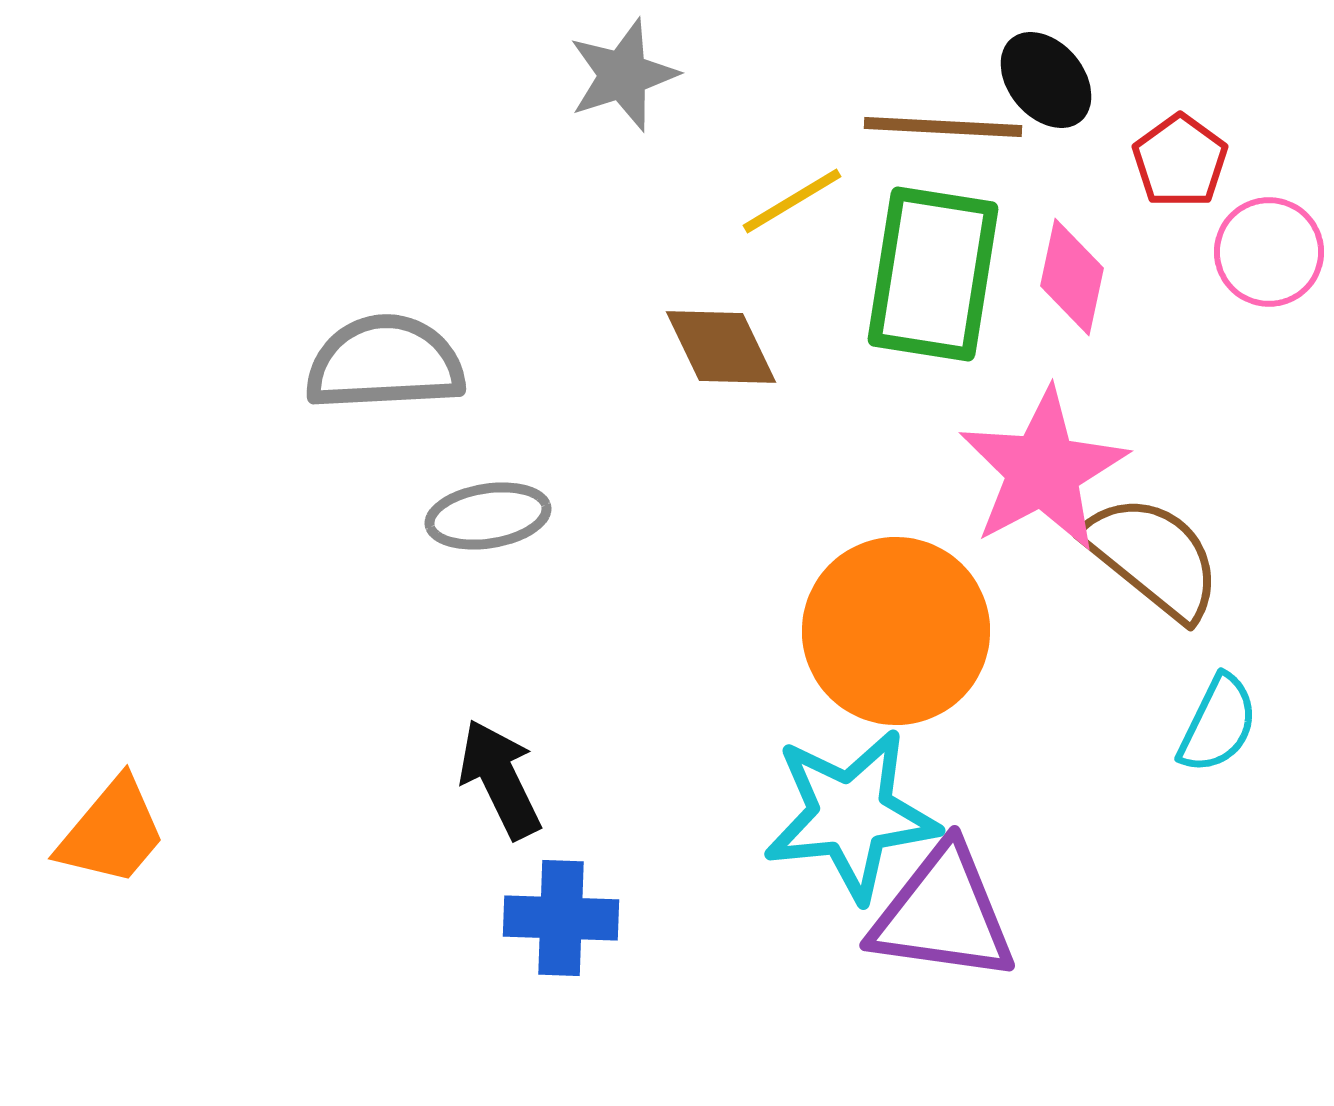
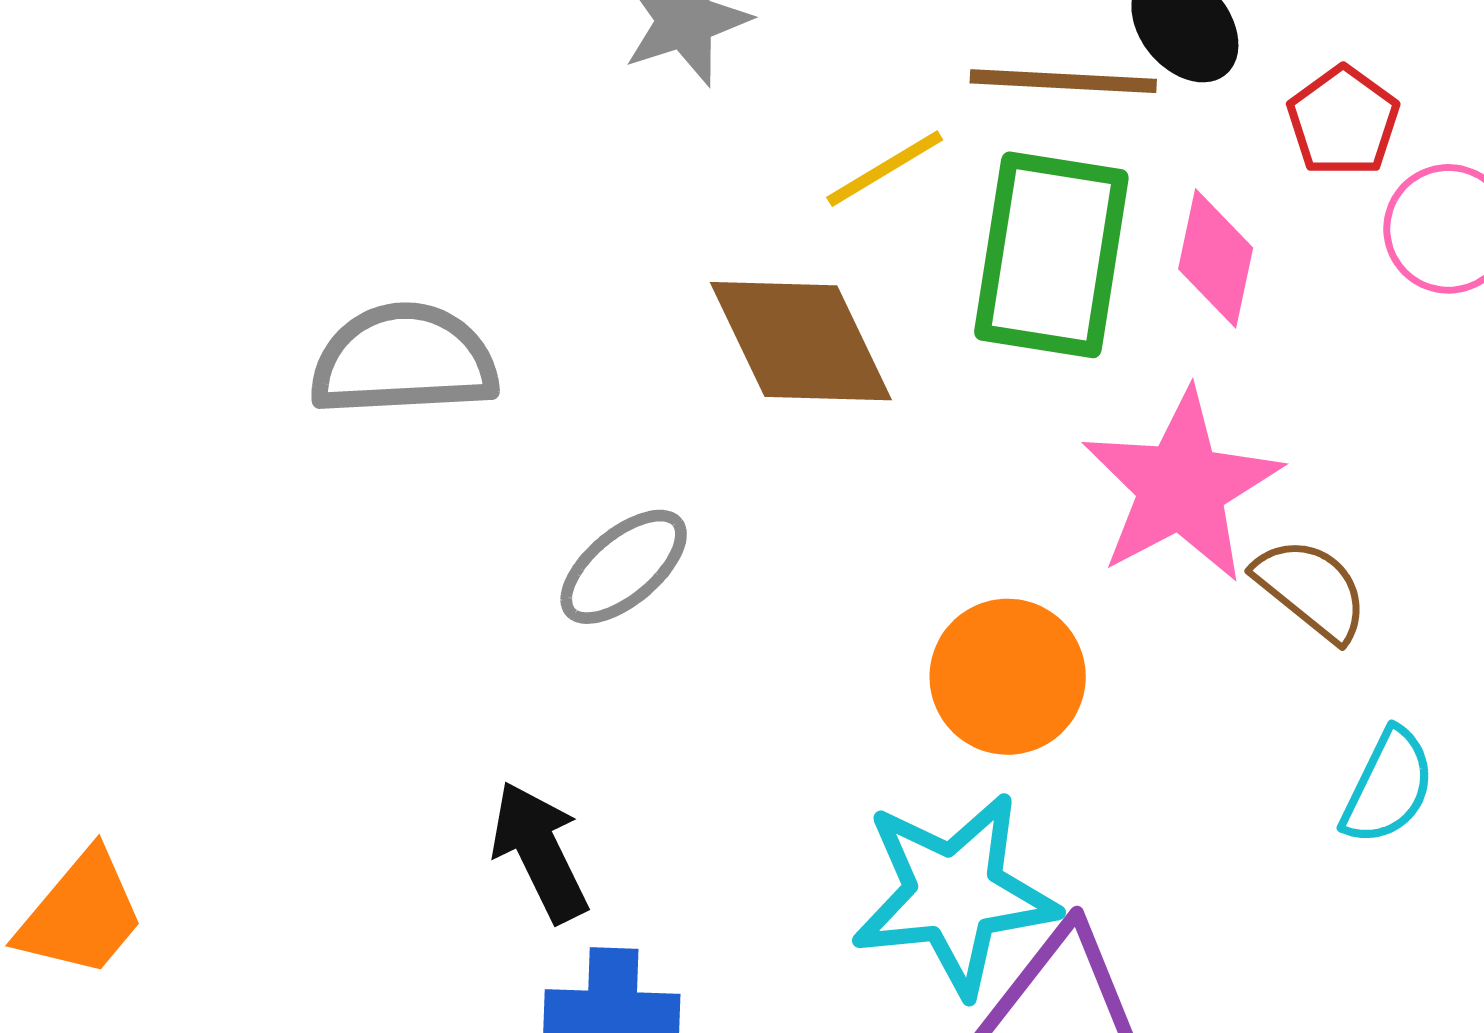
brown diamond: (721, 347) -> (801, 341), size x1.4
gray ellipse: (488, 516) -> (624, 567), moved, turned -31
brown semicircle: (1153, 557) -> (1311, 589), size x0.7
orange circle: (896, 631) -> (1008, 677), size x0.7

